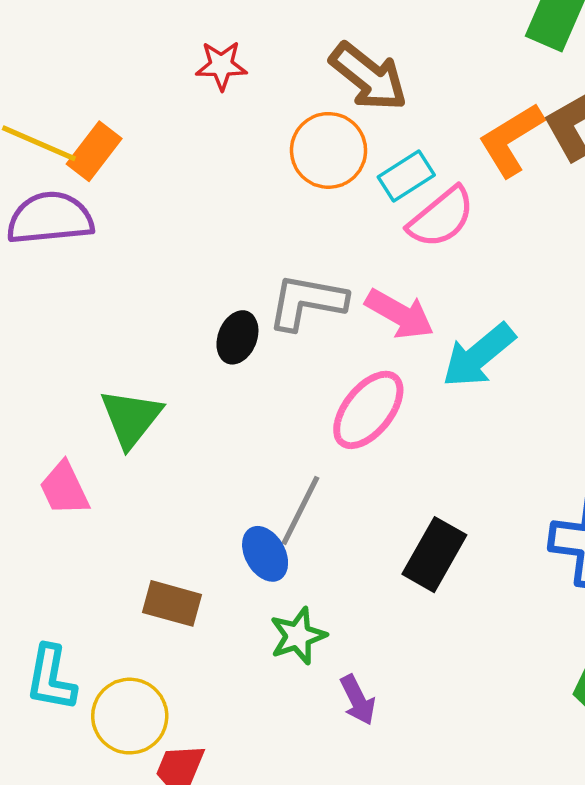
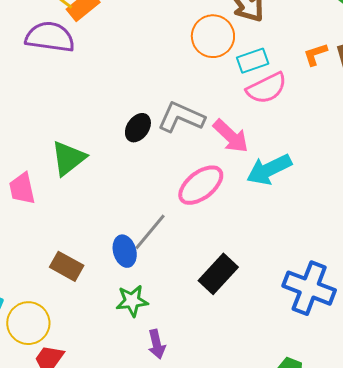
orange L-shape: (511, 140) -> (315, 54), size x0.6

